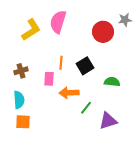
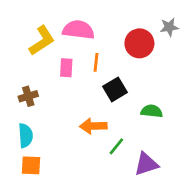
pink semicircle: (58, 22) -> (78, 30), turned 80
orange line: (61, 63) -> (96, 62), moved
pink rectangle: (49, 79) -> (66, 68), moved

